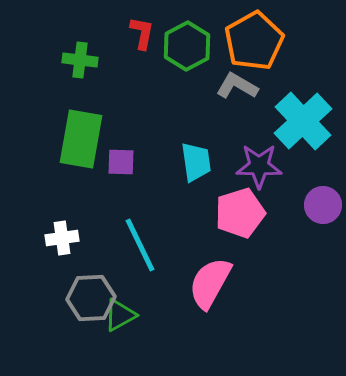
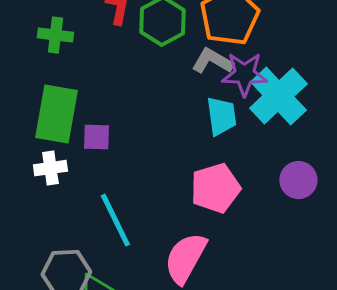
cyan trapezoid: (196, 162) -> (221, 116), moved
purple star: (259, 166) -> (244, 74), moved
white cross: (62, 238) -> (50, 168), moved

